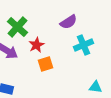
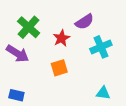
red star: (36, 45) -> (61, 38), moved
cyan triangle: (95, 87) -> (103, 93), moved

